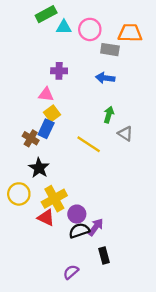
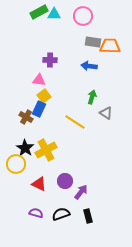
cyan triangle: (64, 27) -> (54, 14), moved
pink circle: (90, 29) -> (83, 16), moved
orange trapezoid: (130, 33) -> (110, 46), moved
black star: (39, 168) -> (25, 148), moved
yellow cross: (54, 199) -> (46, 150), moved
black semicircle: (79, 231) -> (61, 214), moved
purple semicircle: (71, 272) -> (36, 213), moved, turned 56

